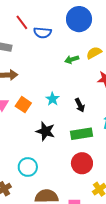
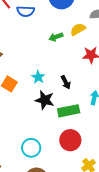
black star: (45, 131) -> (45, 100), moved
cyan circle: (28, 167) -> (31, 148), moved

